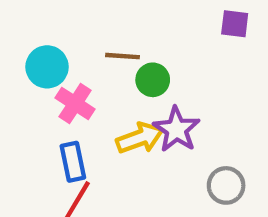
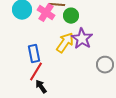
pink cross: (75, 104) -> (46, 13), moved
yellow arrow: (140, 138) -> (65, 43), turned -35

